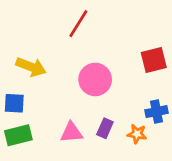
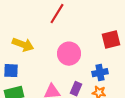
blue cross: (156, 112) -> (100, 73), moved

